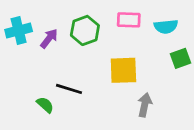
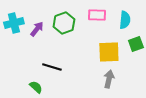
cyan semicircle: (166, 27) -> (125, 20), turned -78
yellow square: (123, 70) -> (109, 52), moved
green semicircle: (45, 105) -> (36, 87), moved

